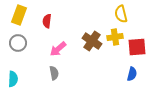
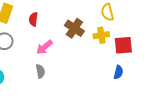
brown cross: (92, 41) -> (74, 28), moved

